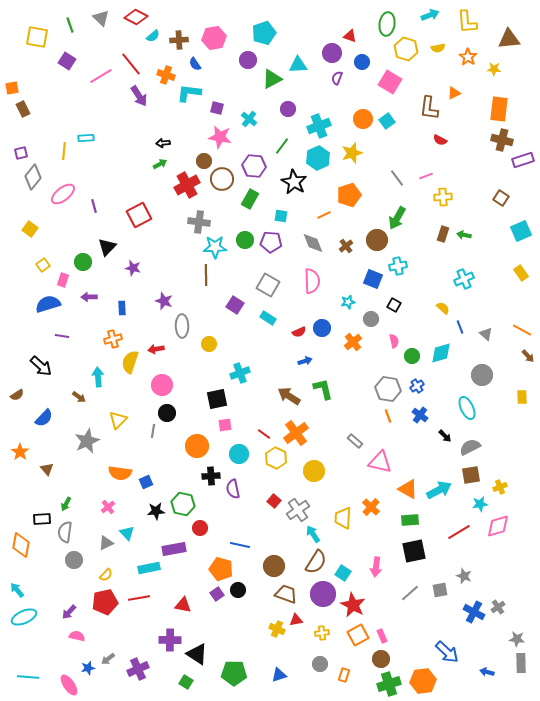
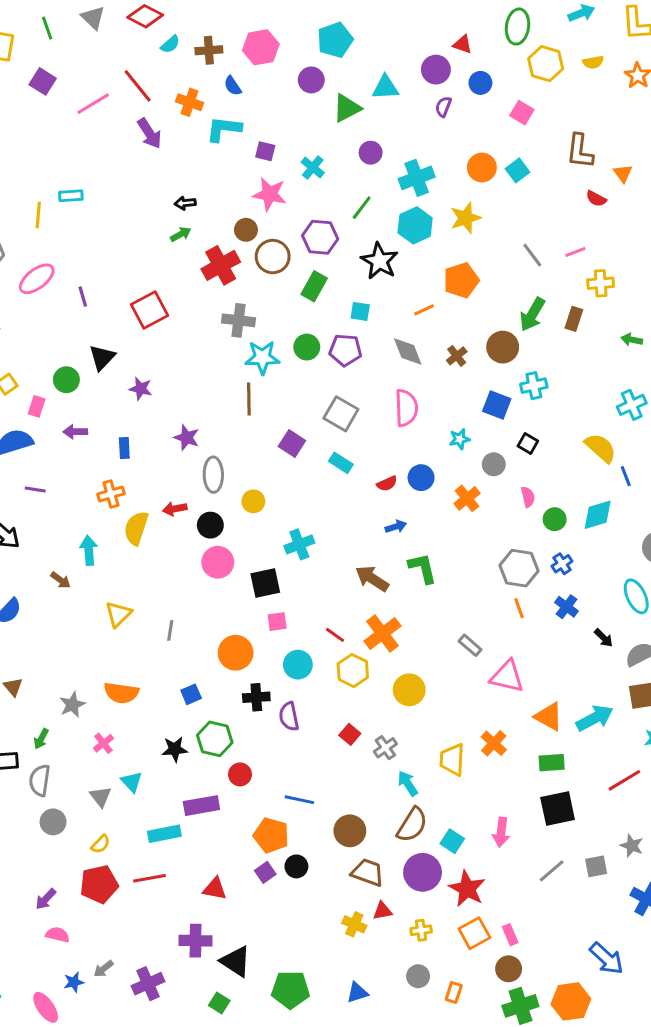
pink square: (390, 82) -> (522, 113), size x0.7
orange triangle: (454, 93) -> (623, 173), moved, turned -40
brown rectangle: (443, 234) -> (574, 319), moved
yellow semicircle: (443, 308) -> (601, 448), size x1.6
pink circle: (162, 385) -> (218, 562), moved
black circle: (167, 413) -> (210, 525), moved
gray star: (87, 441) -> (72, 705), moved, size x0.7
blue square: (146, 482) -> (191, 694), moved
gray cross: (298, 510) -> (385, 748), size x0.7
gray triangle: (106, 543) -> (101, 797), turned -42

